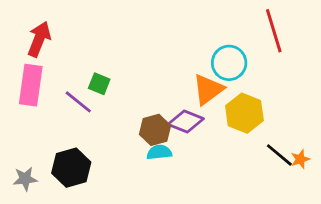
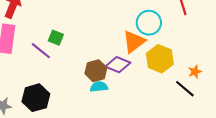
orange star: (300, 159) -> (195, 72), moved

